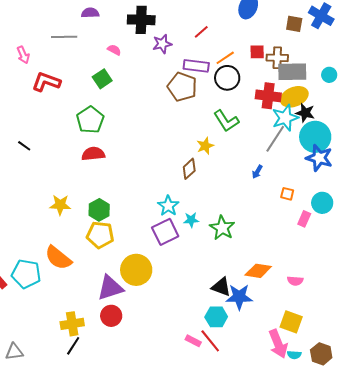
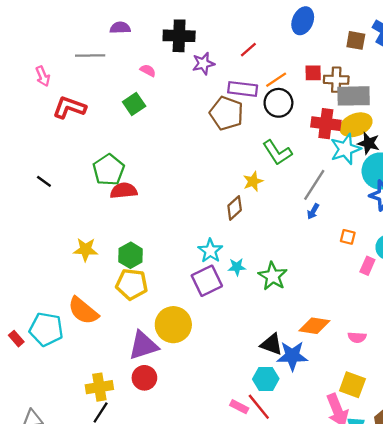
green pentagon: (90, 120) -> (109, 170), moved
gray line: (275, 139) -> (314, 185), moved

